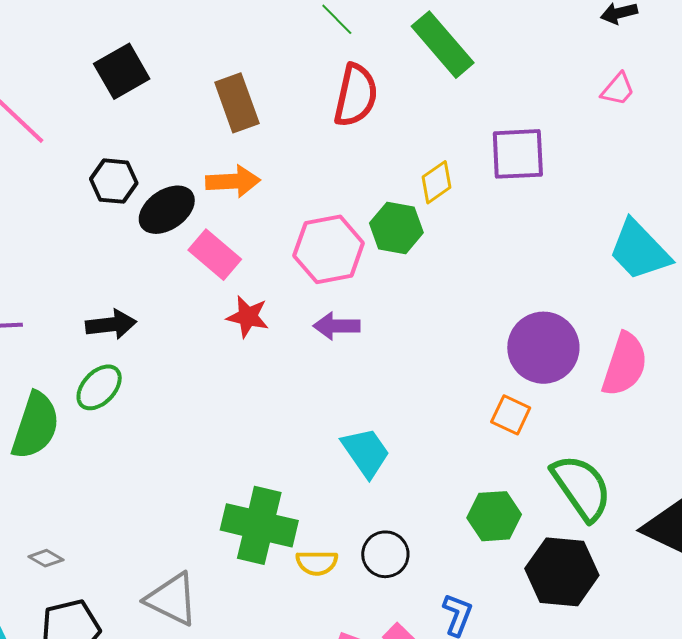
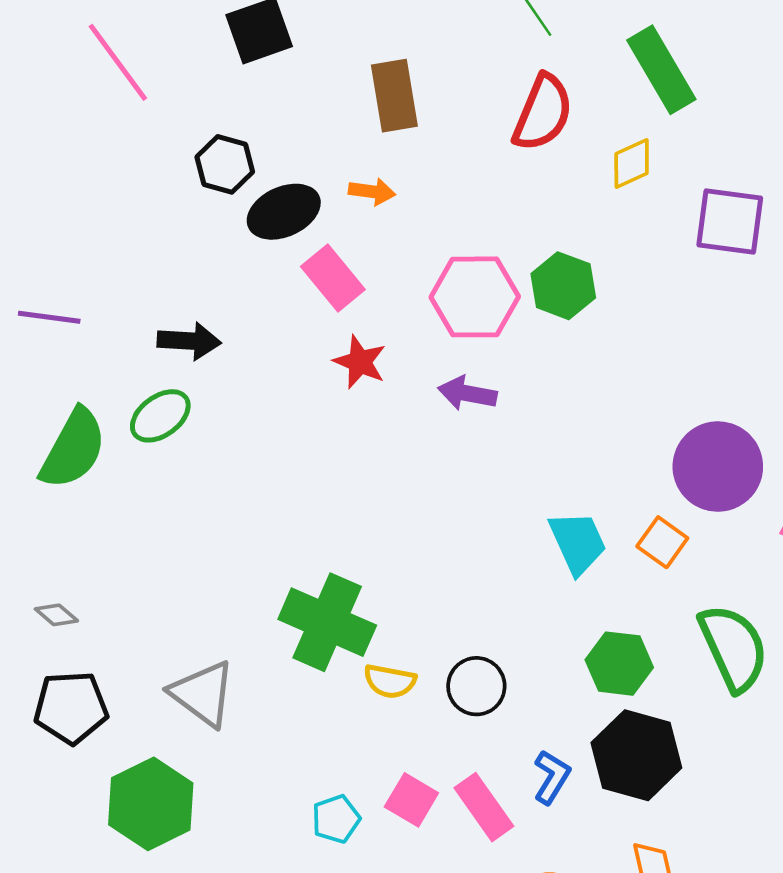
orange arrow: (233, 181) -> (372, 192), size x0.7
yellow diamond: (436, 182) -> (632, 163), moved
cyan trapezoid: (366, 452) -> (578, 543), moved
black hexagon: (562, 572) -> (636, 755), moved

